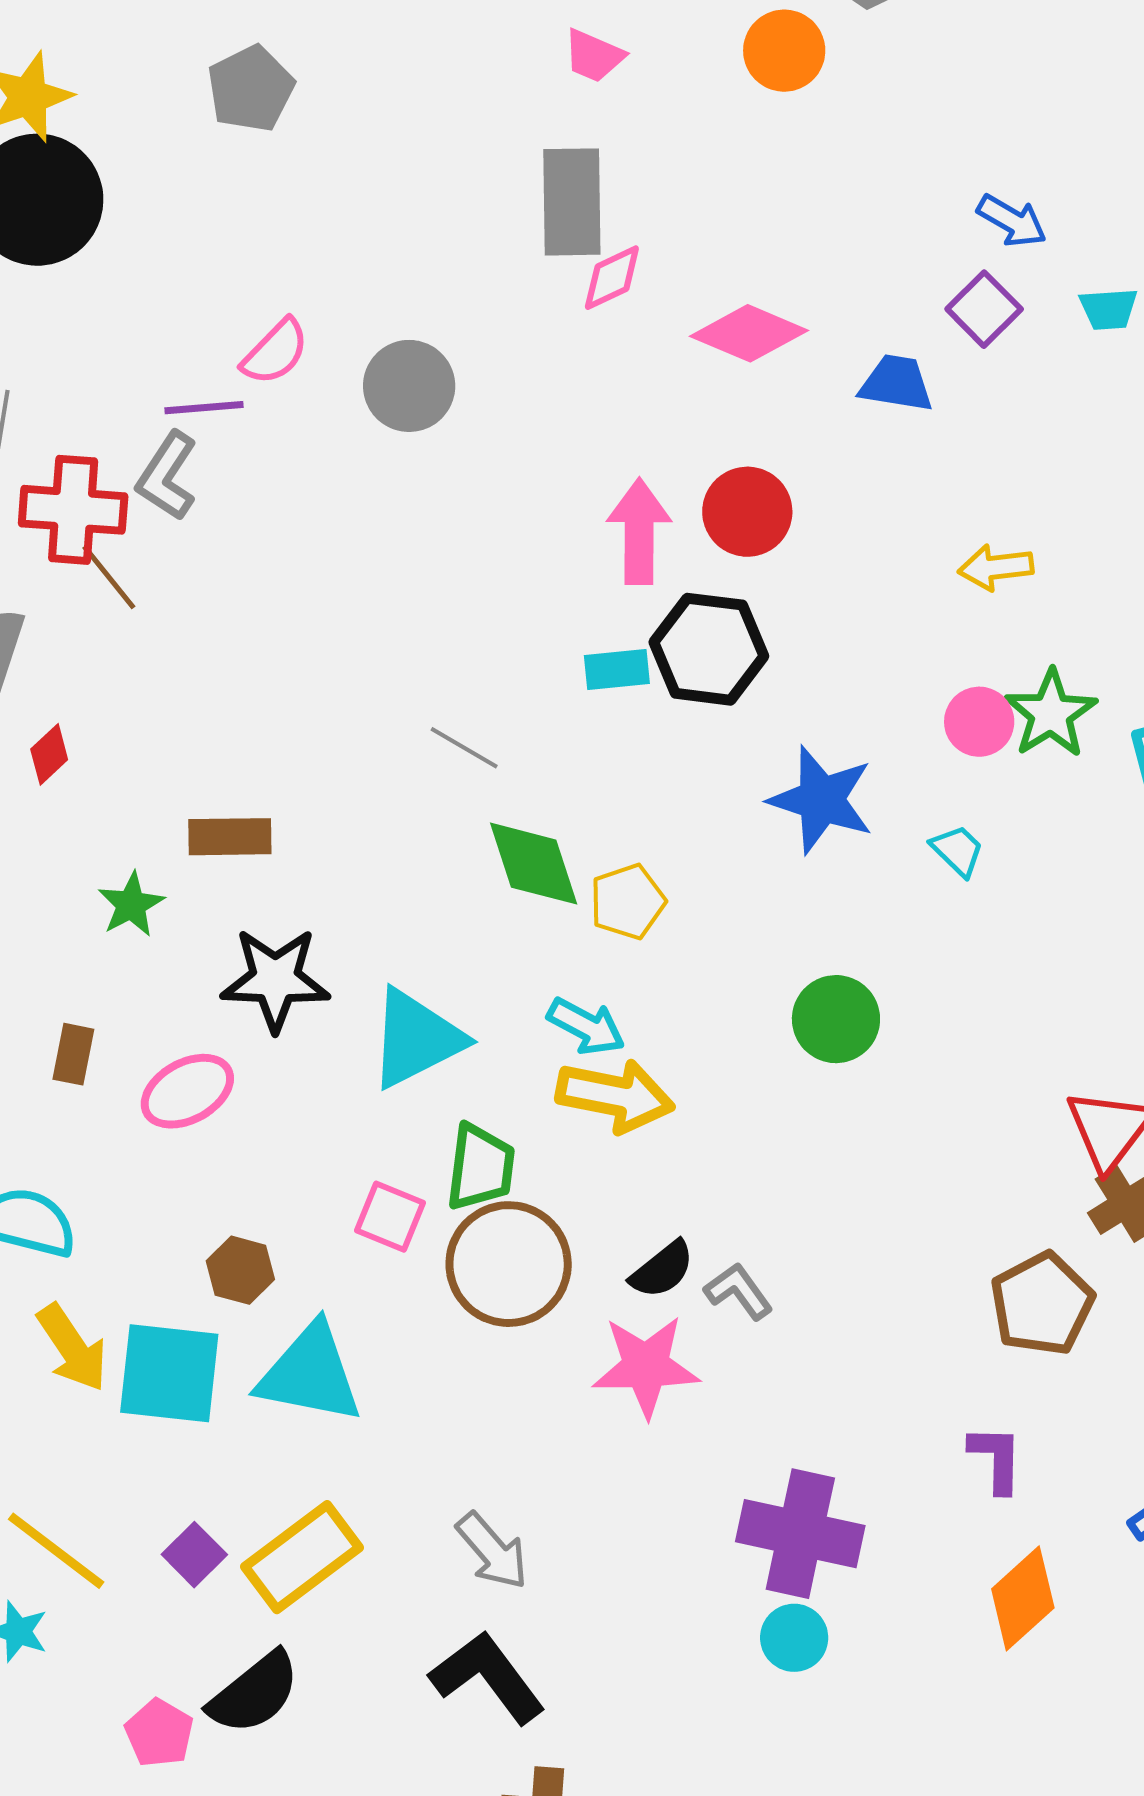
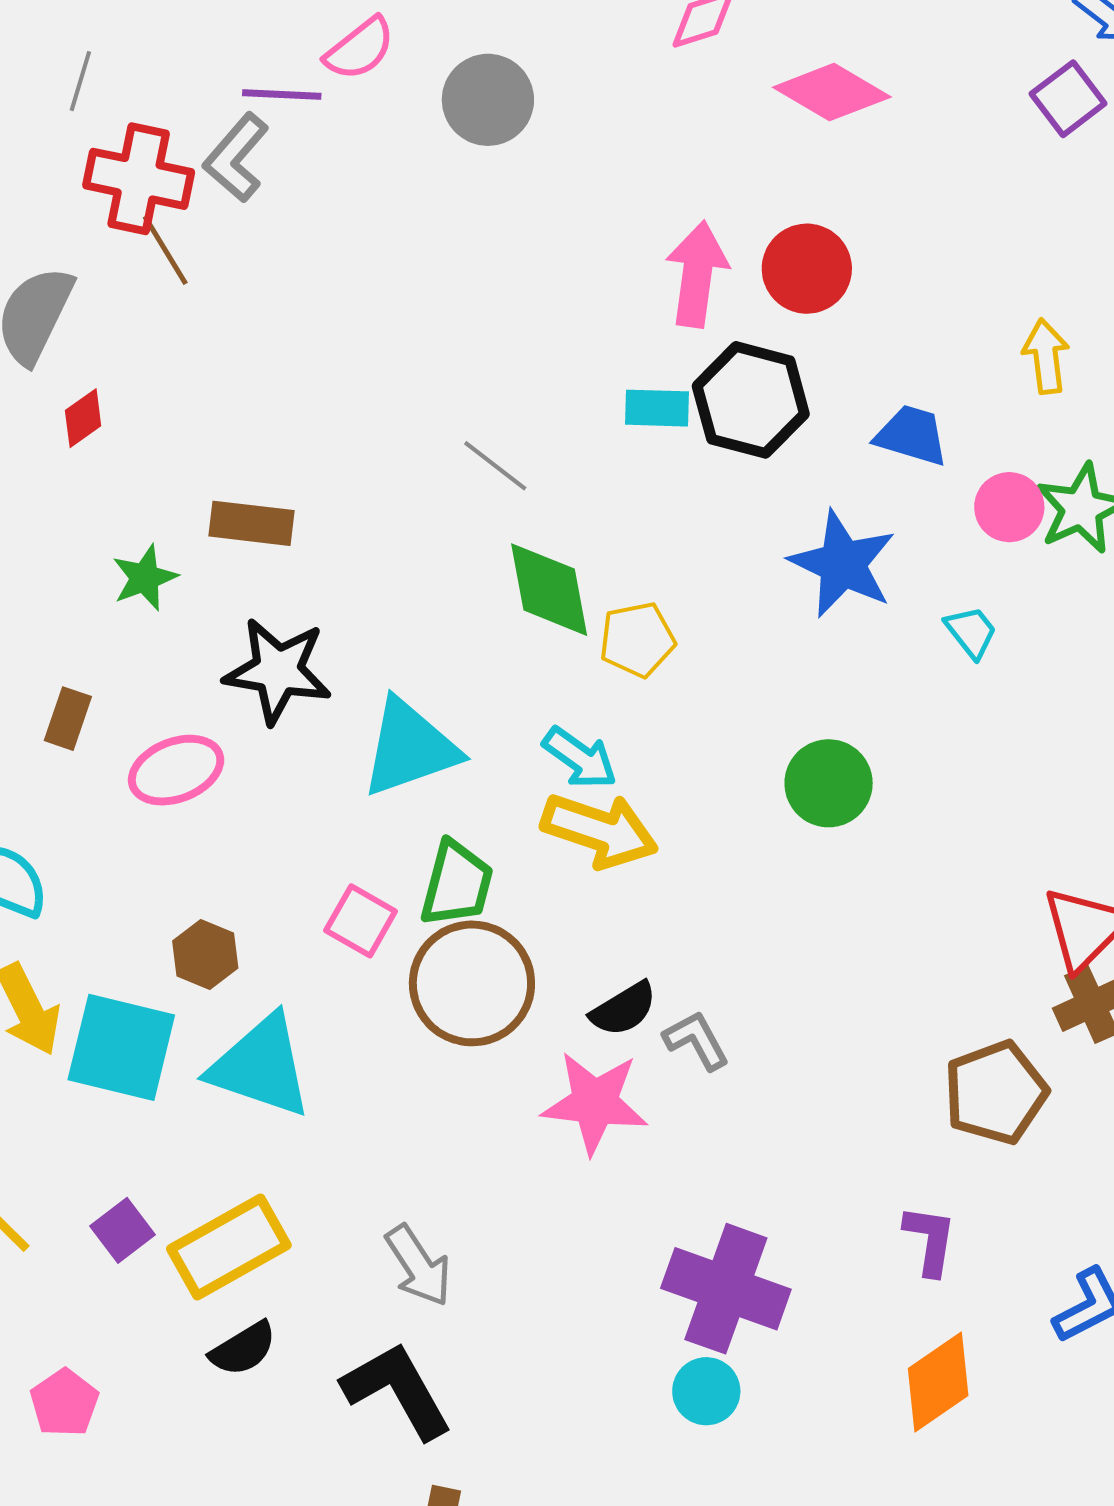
blue trapezoid: (896, 383) -> (912, 435), moved
yellow arrow: (996, 567) -> (1046, 356), turned 82
black semicircle: (254, 1693) -> (243, 1349), moved, size x0.7

